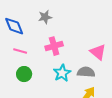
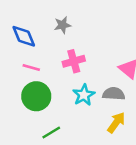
green circle: (24, 74) -> (36, 96), size x1.5

